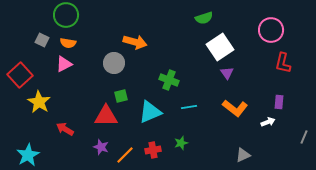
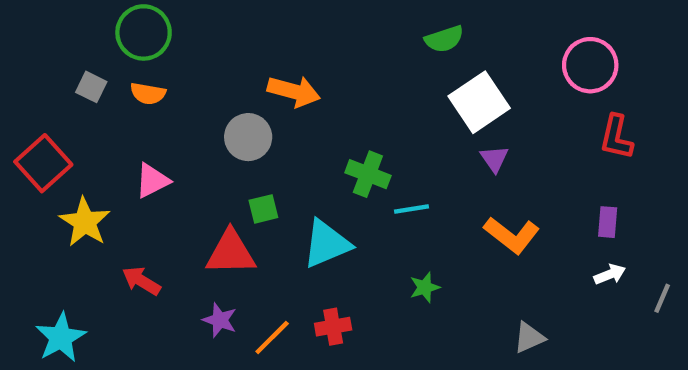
pink triangle: (64, 64) -> (152, 181), moved
cyan line: (189, 107) -> (412, 209), moved
white arrow: (268, 122) -> (610, 274), moved
green star: (181, 143) -> (425, 287), moved

